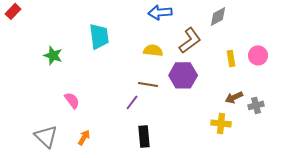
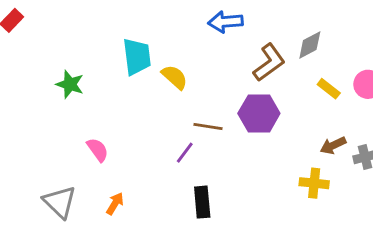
gray diamond: (218, 16) -> (310, 45), moved
yellow semicircle: (153, 50) -> (175, 77), moved, turned 36
yellow rectangle: (231, 58) -> (329, 89), turned -42

